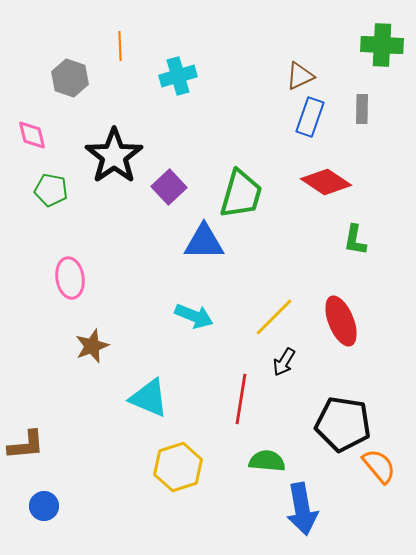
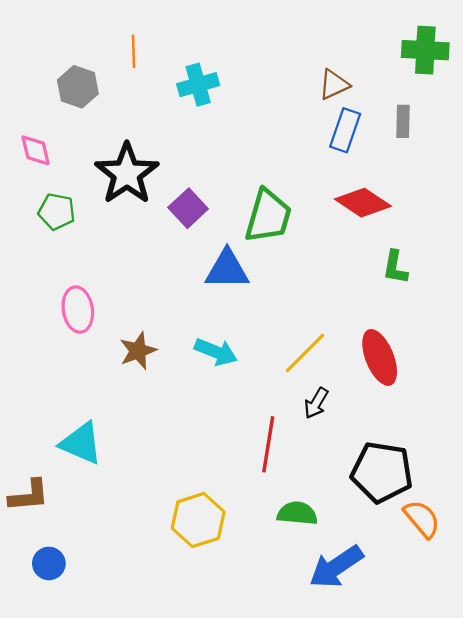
brown star: (92, 346) -> (138, 351), moved
cyan triangle: (149, 398) -> (81, 443), moved
blue arrow: (302, 509) -> (336, 567), turned 66

